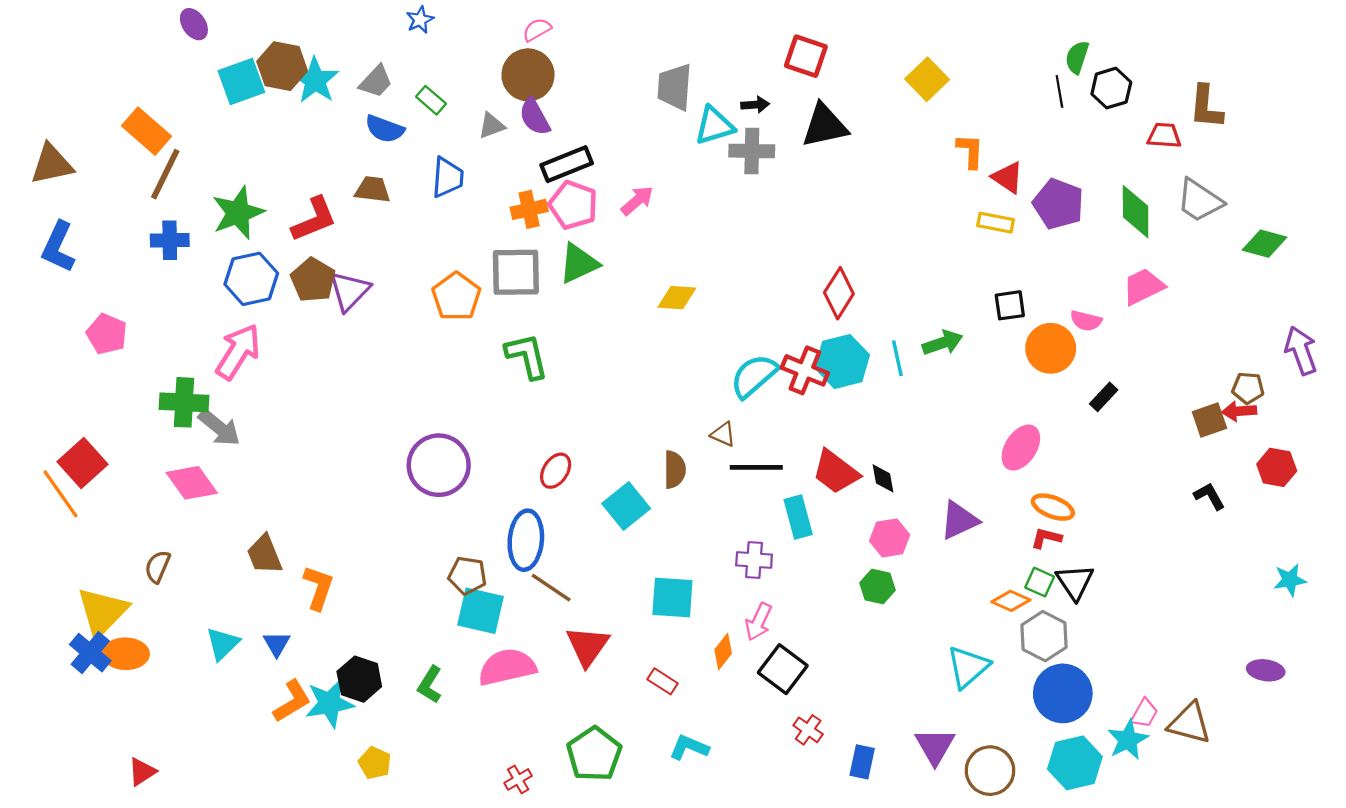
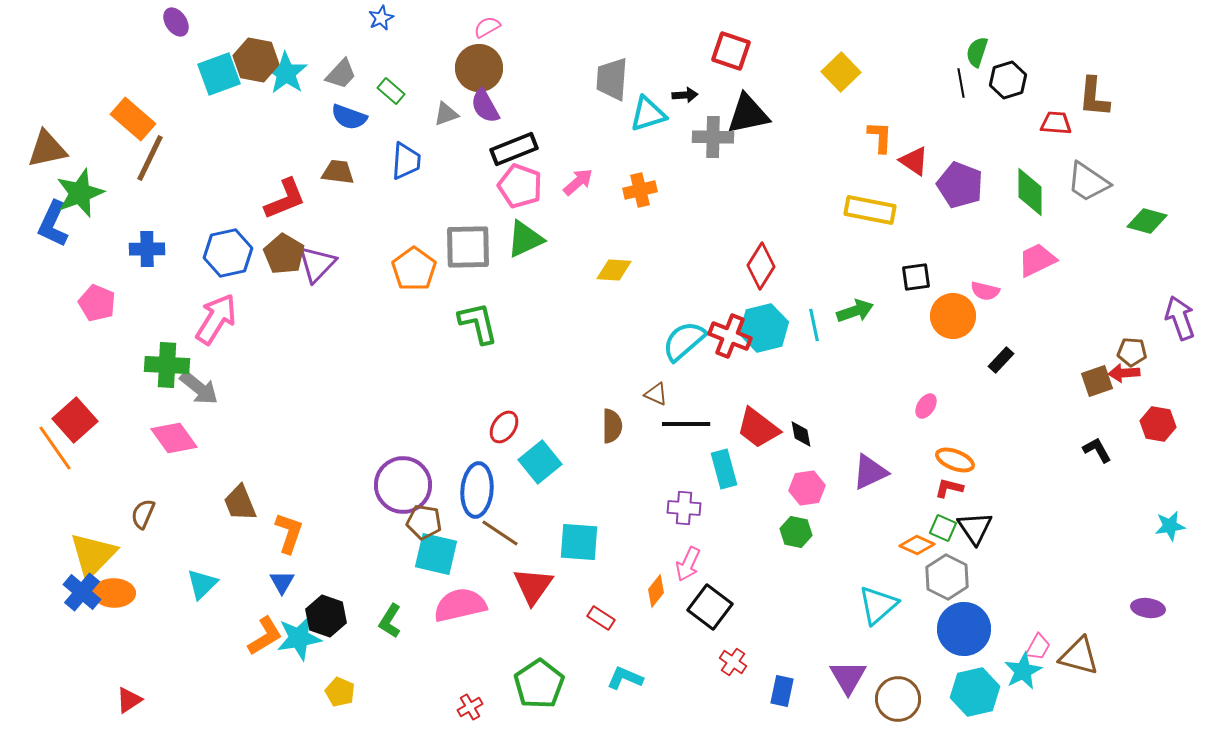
gray cross: (752, 151) -> (713, 137), moved
orange cross: (529, 209) -> (640, 190), moved
green star: (238, 213) -> (80, 193), moved
yellow rectangle: (996, 223) -> (870, 210), moved, size x1.5
blue cross: (170, 240) -> (147, 249), moved
pink ellipse: (1021, 448) -> (926, 406), size x0.6
purple circle: (439, 465) -> (403, 485), moved
cyan square: (626, 506) -> (540, 462), moved
cyan square: (672, 598) -> (579, 542), moved
blue triangle: (277, 644) -> (282, 582), moved

